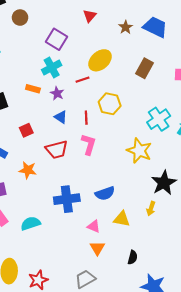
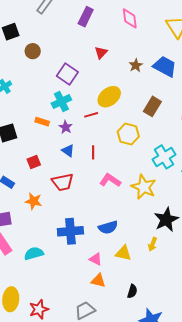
yellow hexagon: (110, 104) -> (128, 134), moved
pink L-shape: (89, 144) -> (110, 180), moved, turned -75
orange triangle: (97, 248) -> (98, 281), turned -49

